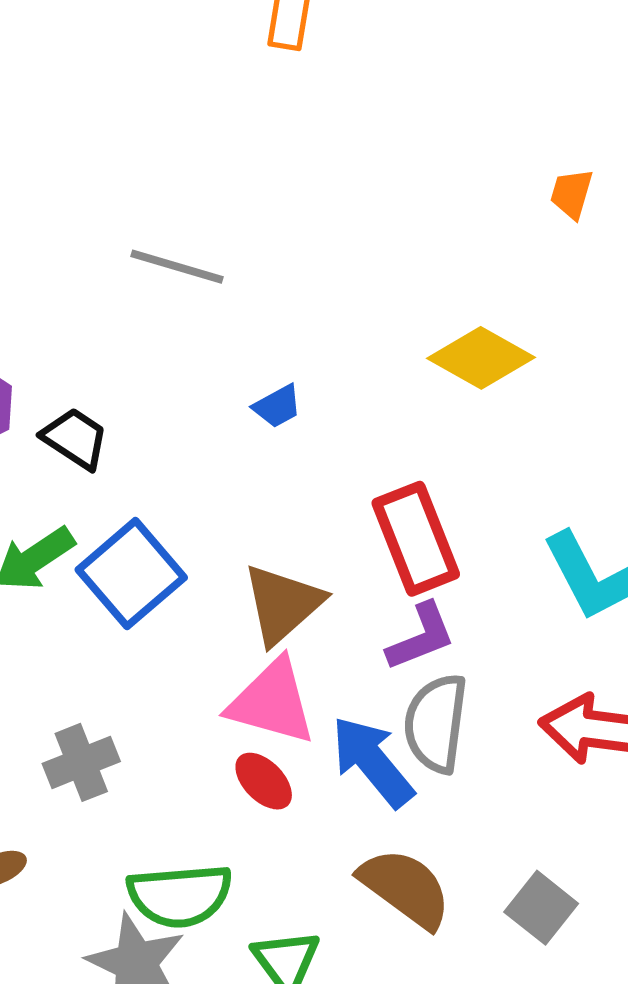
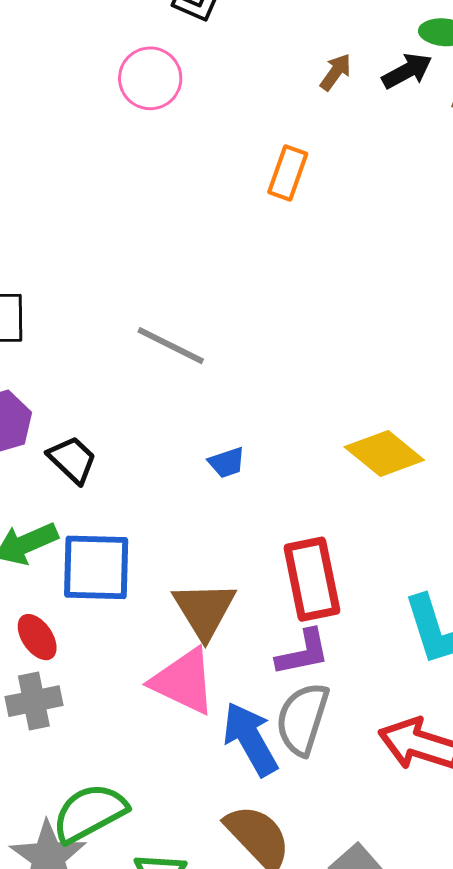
blue square: (131, 574) -> (96, 567), turned 32
brown triangle: (283, 604) -> (204, 610), turned -30
red ellipse: (264, 781) -> (37, 637), moved
green semicircle: (180, 896) -> (90, 813), turned 146

